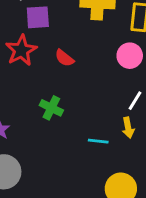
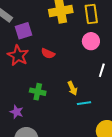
green cross: (51, 108) -> (38, 92), moved
yellow arrow: (128, 128) -> (73, 88), moved

